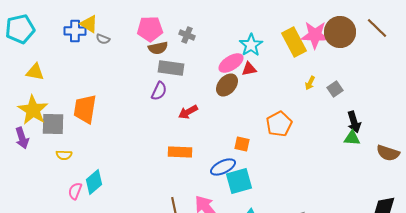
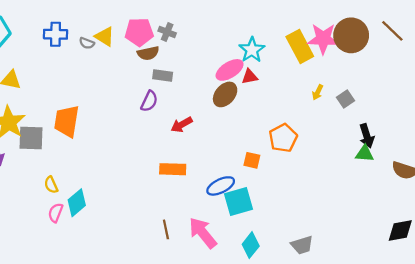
yellow triangle: (89, 24) -> (105, 36), moved
gray cross: (187, 35) -> (167, 32), moved
gray rectangle: (171, 68) -> (163, 76), size x0.7
orange square: (242, 144) -> (252, 160), moved
yellow semicircle: (64, 155) -> (51, 185), moved, turned 63

